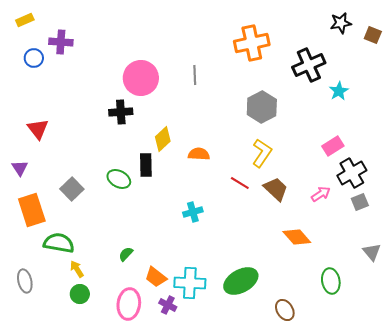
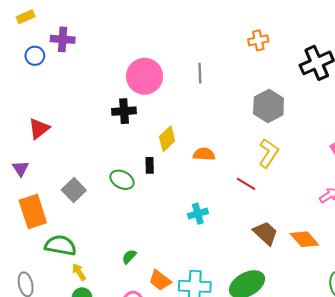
orange cross: (252, 43) -> (258, 40), size x0.6
red triangle: (38, 129) -> (39, 129), turned 30
black rectangle: (146, 165) -> (150, 165), size x0.7
brown trapezoid: (276, 189) -> (265, 233), moved

